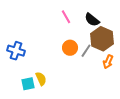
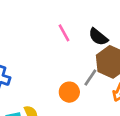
orange circle: (70, 48) -> (69, 92), moved

